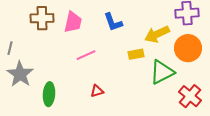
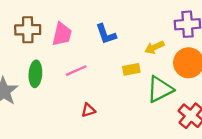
yellow arrow: (157, 34) -> (154, 47), size x0.7
green ellipse: (49, 94) -> (35, 74), moved

